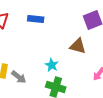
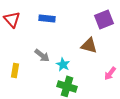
gray arrow: (19, 77) -> (42, 55), moved

